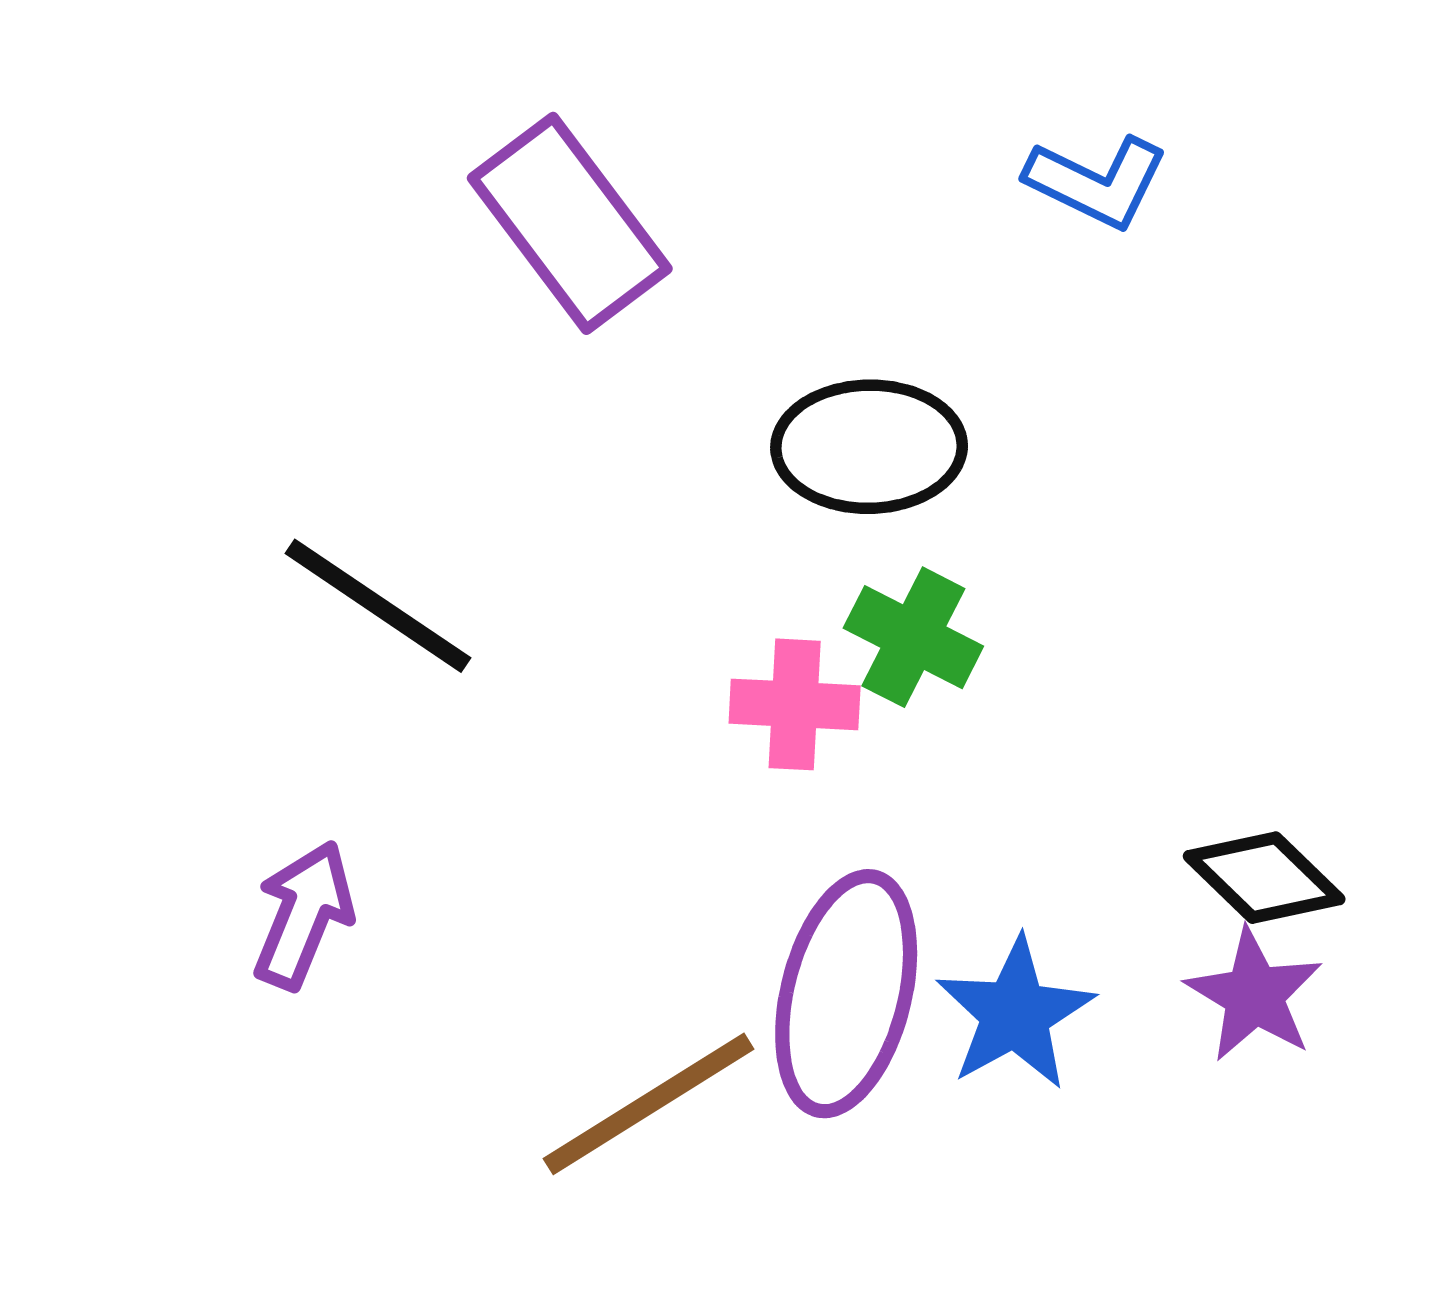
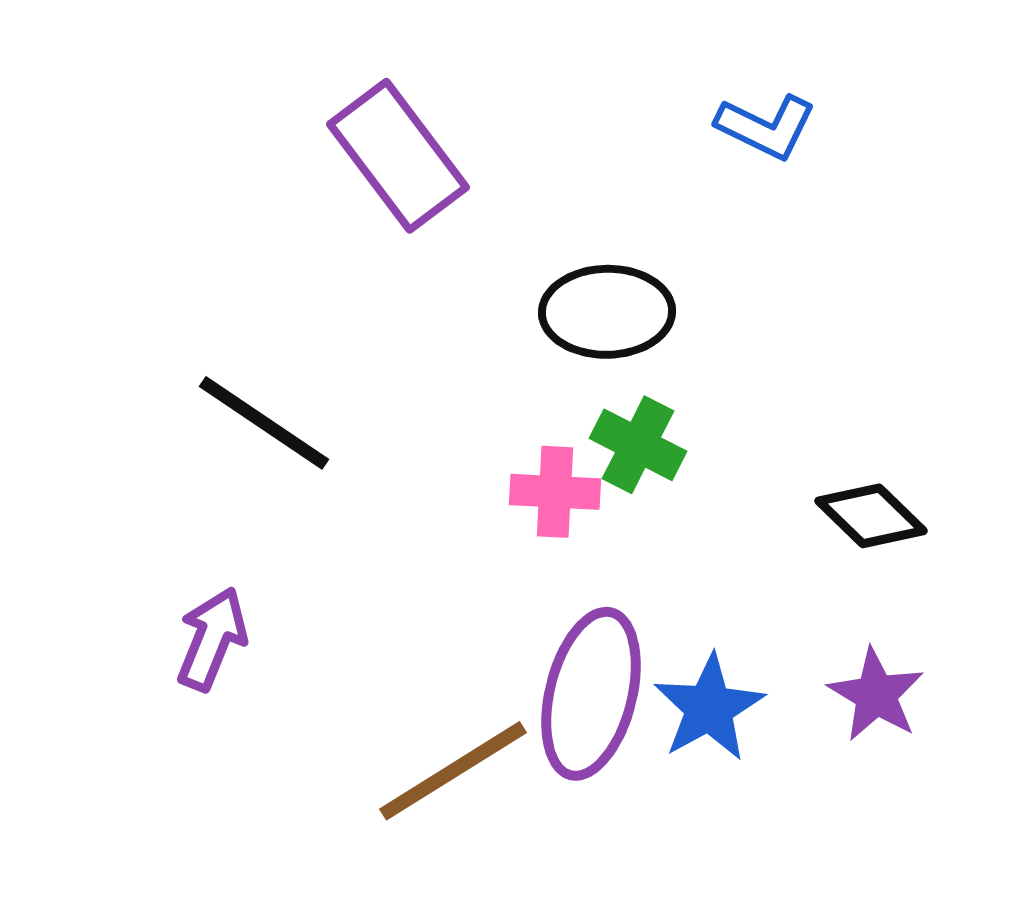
black diamond: (1264, 878) -> (871, 516), moved

